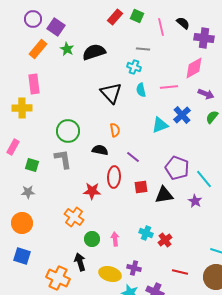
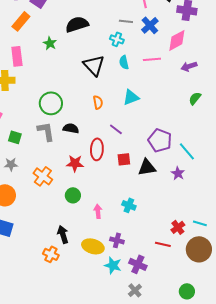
green star: (67, 49) -> (50, 43), moved
purple arrow: (206, 94) -> (189, 66), turned 140
blue cross: (182, 115) -> (150, 25), moved
green semicircle: (212, 117) -> (195, 98), moved
cyan triangle: (160, 125) -> (131, 97), moved
black semicircle: (100, 150) -> (71, 128), moved
orange cross: (74, 217) -> (43, 176), moved
green circle: (92, 239) -> (73, 195), moved
red cross: (165, 240) -> (178, 227), moved
orange cross: (58, 278) -> (51, 254), moved, size x0.7

